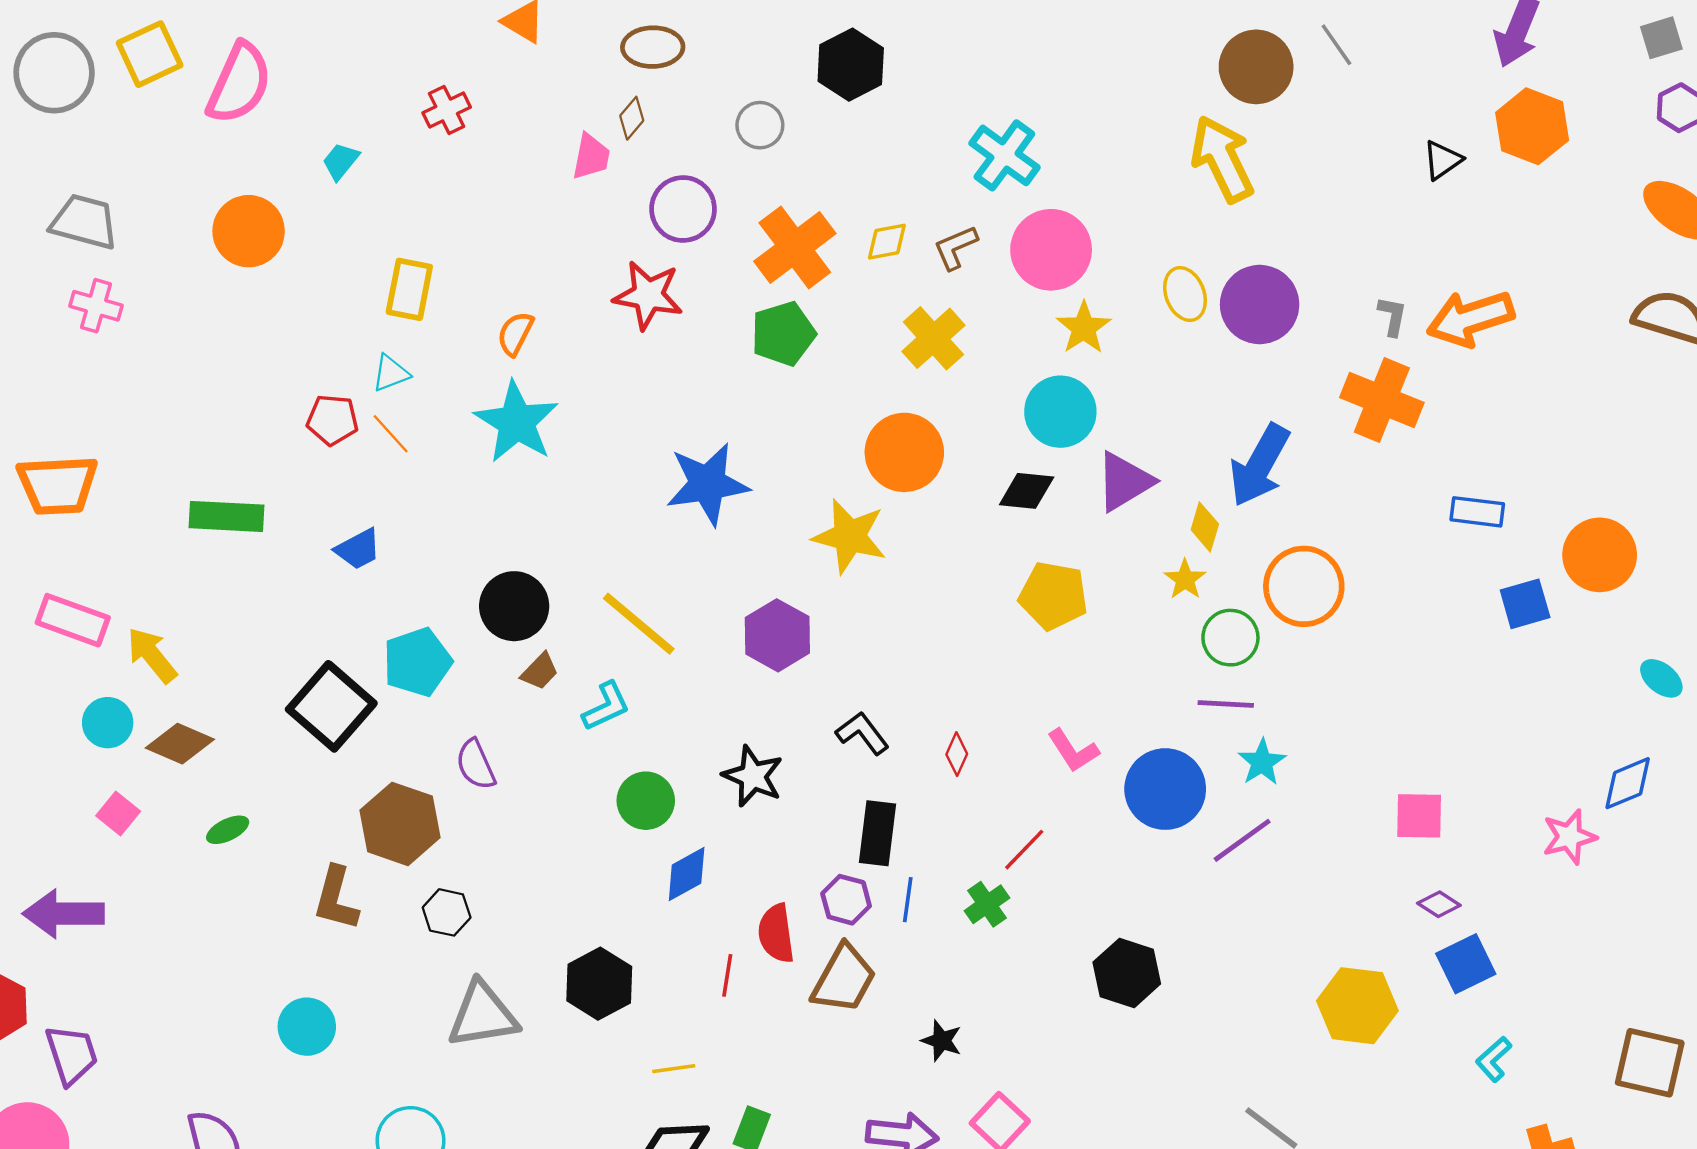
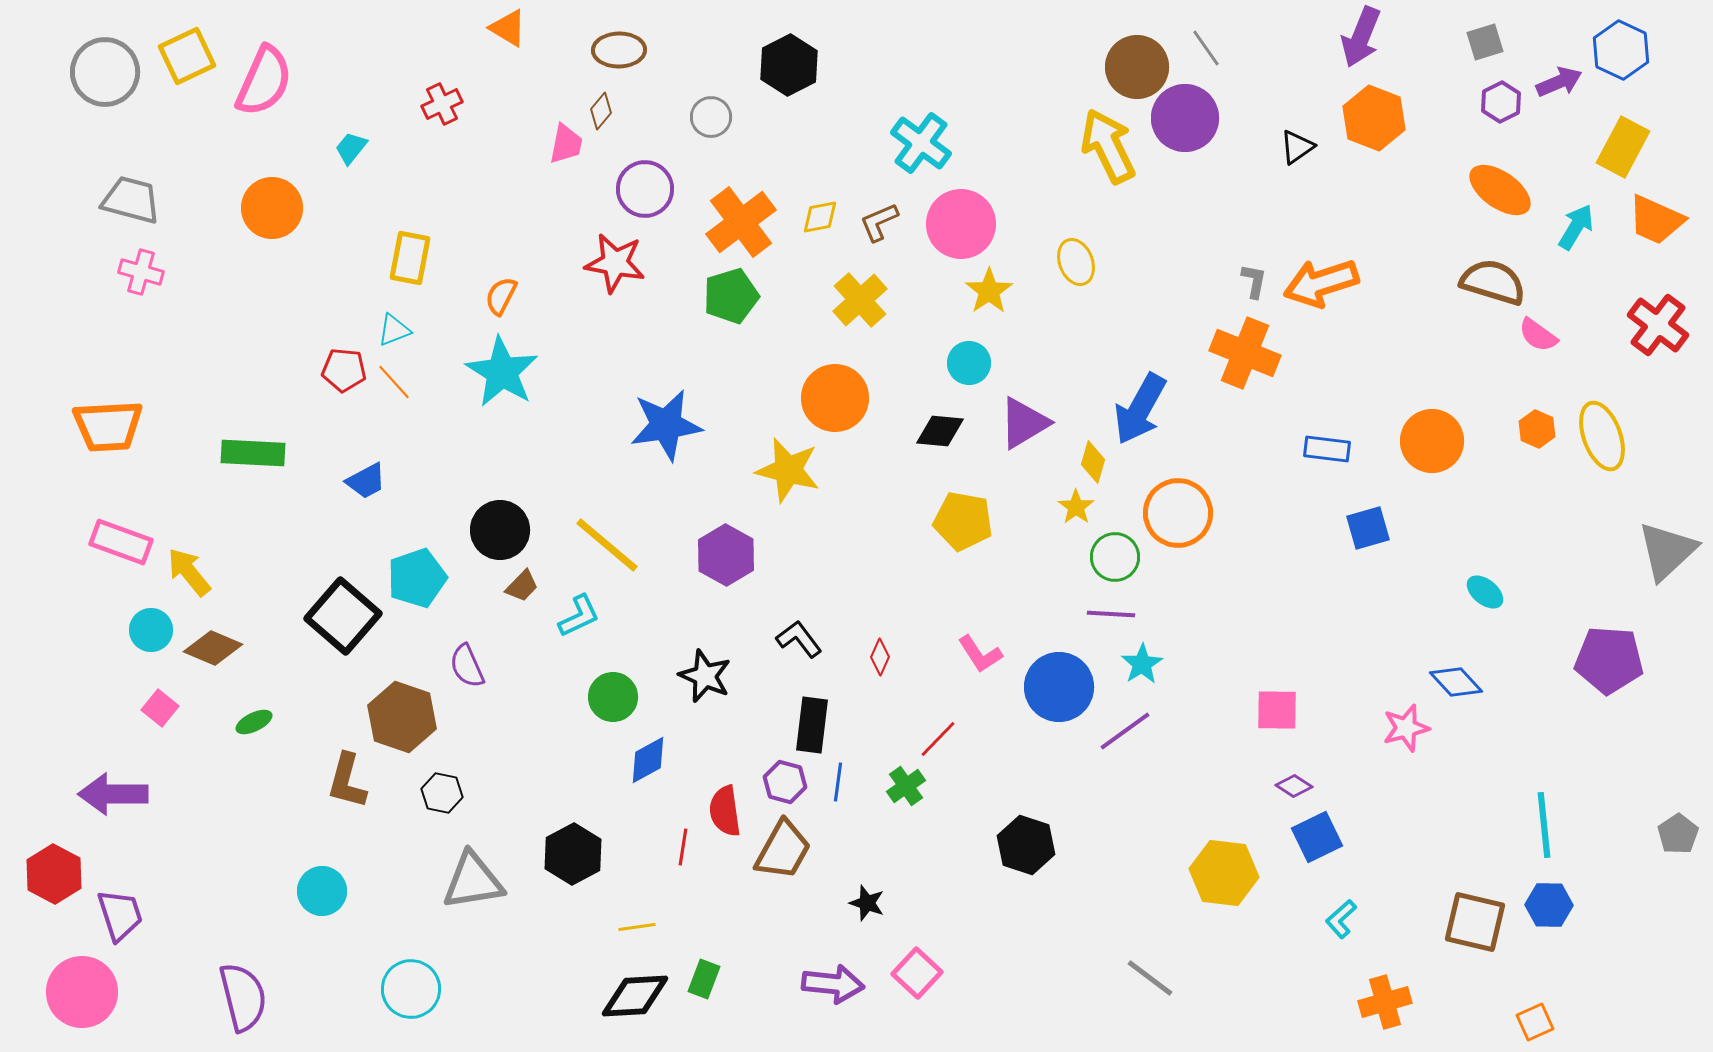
purple circle: (1260, 305) -> (1185, 118), moved
cyan circle: (1060, 412) -> (969, 363), size x0.7
orange circle: (1600, 555) -> (1432, 441), moved
blue diamond: (1628, 783) -> (1456, 682), turned 70

